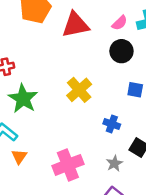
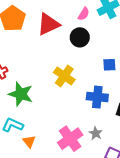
black circle: (121, 51) -> (80, 37), moved
blue cross: (112, 124) -> (97, 97), size x1.5
gray star: (114, 163) -> (96, 133), moved

